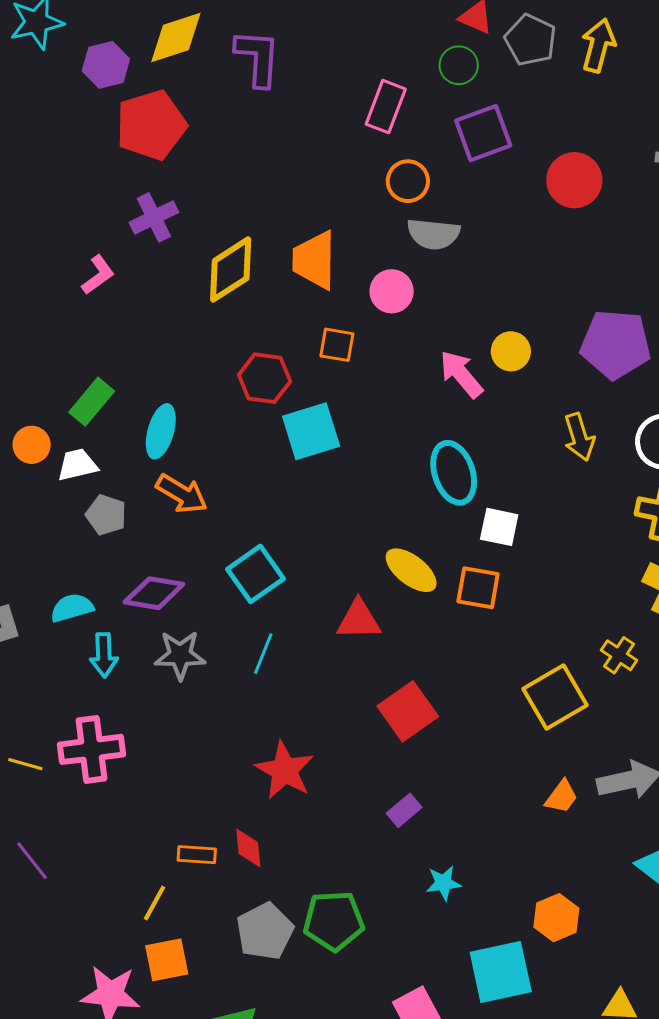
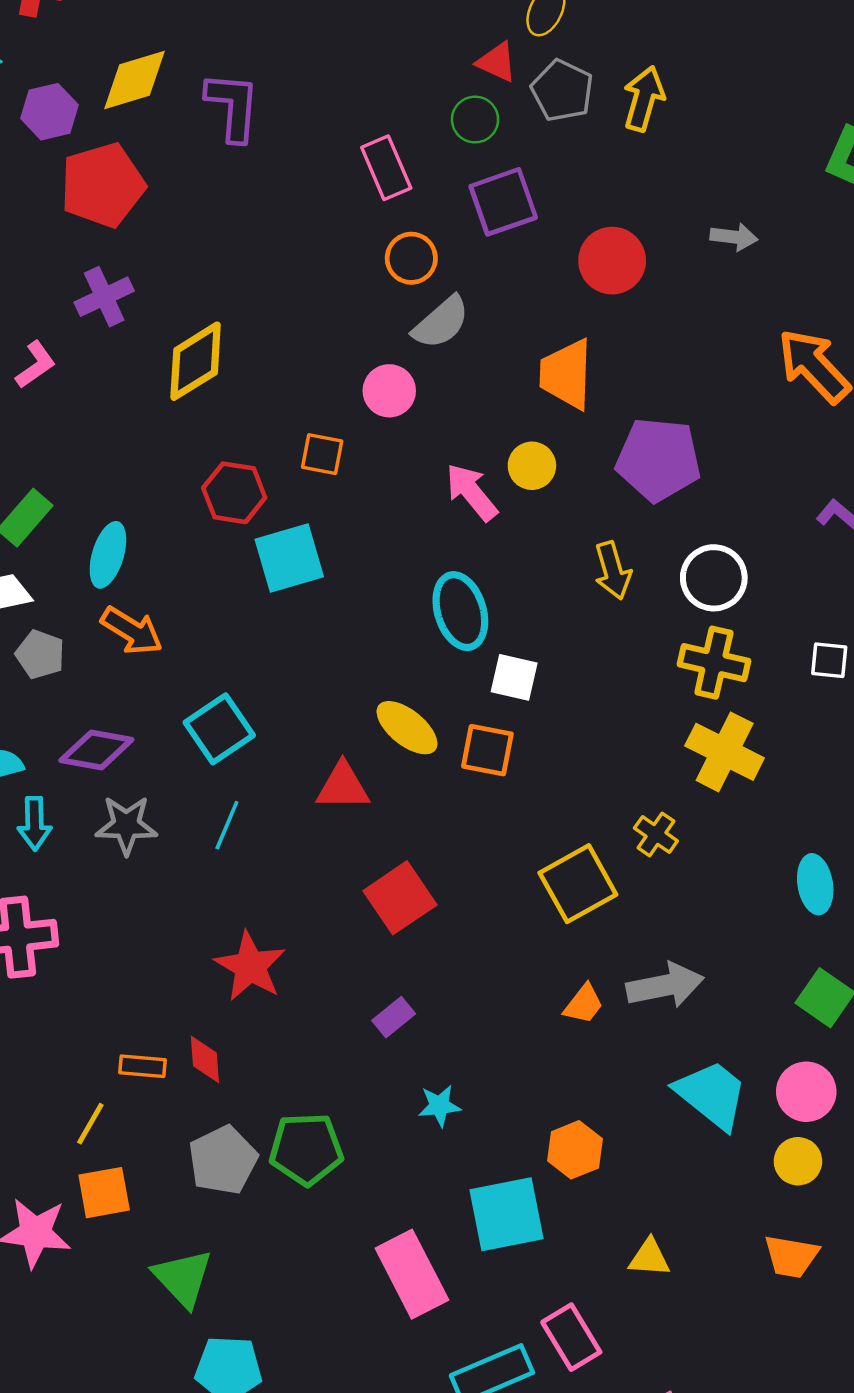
pink rectangle: (386, 107) -> (386, 168), turned -45
gray semicircle: (433, 234) -> (441, 322), turned -48
orange trapezoid: (314, 260) -> (566, 374), moved

